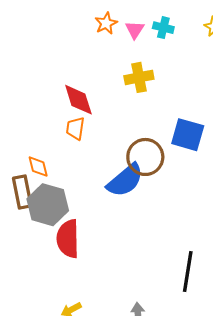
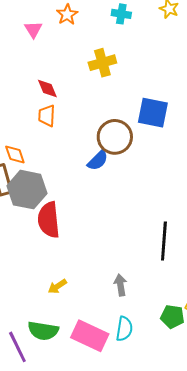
pink triangle: (135, 30) -> (33, 29), moved
red diamond: (78, 100) -> (47, 88), size x0.7
blue semicircle: (125, 180) -> (98, 160), size x0.6

